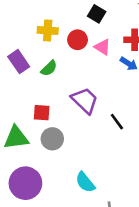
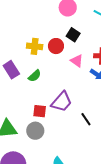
red circle: (78, 40) -> (56, 46), moved
purple trapezoid: (85, 100) -> (62, 102), turned 85
red square: (42, 113) -> (40, 111), moved

